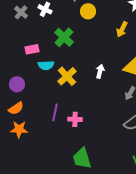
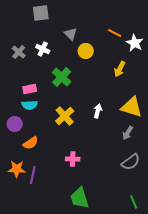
cyan semicircle: (46, 65) -> (30, 105), moved
orange semicircle: (16, 108) -> (31, 143), moved
purple line: (55, 112) -> (33, 175), moved

